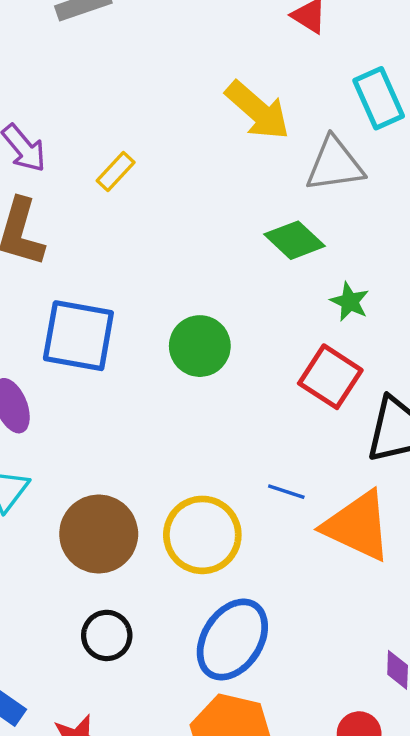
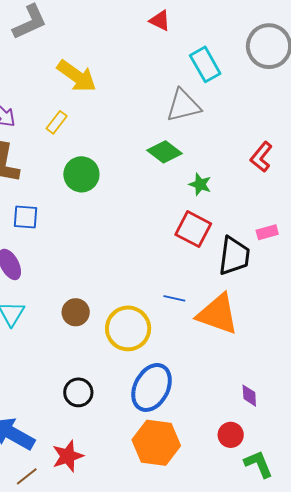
yellow arrow: (258, 110) -> (77, 76), moved
blue square: (78, 336) -> (26, 217), moved, size x0.6
green circle: (200, 346) -> (81, 174), moved
brown circle: (99, 534) -> (76, 312), moved, size x0.6

